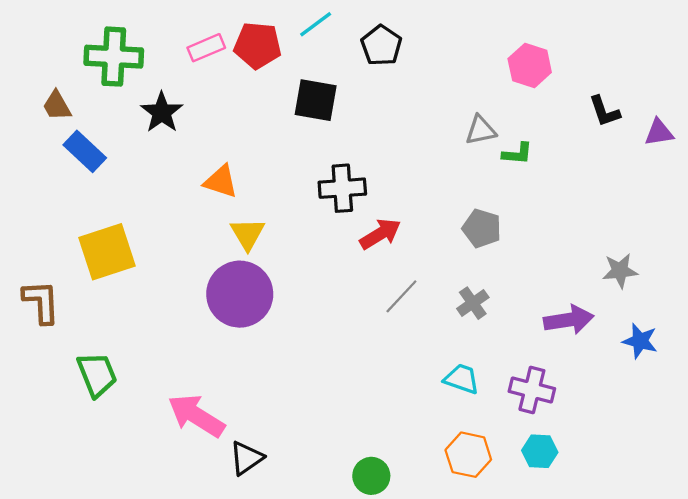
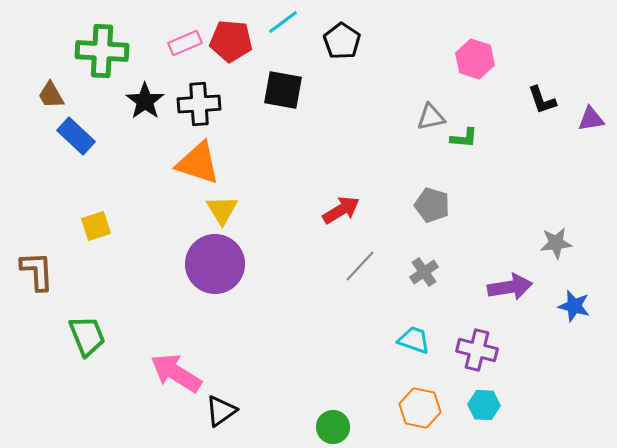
orange triangle: (221, 181) -> (198, 163), size x1.4
black cross: (342, 188) -> (199, 104), moved
yellow square: (107, 252) -> (96, 226), size x0.6

